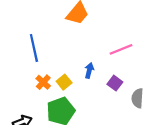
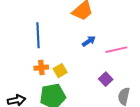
blue arrow: (89, 70) -> (89, 41), moved, turned 32
orange cross: (43, 82) -> (41, 68), turned 32

